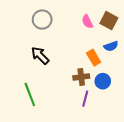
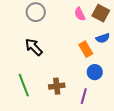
brown cross: (81, 77) -> (57, 86), moved
purple line: (85, 99) -> (84, 96), moved

